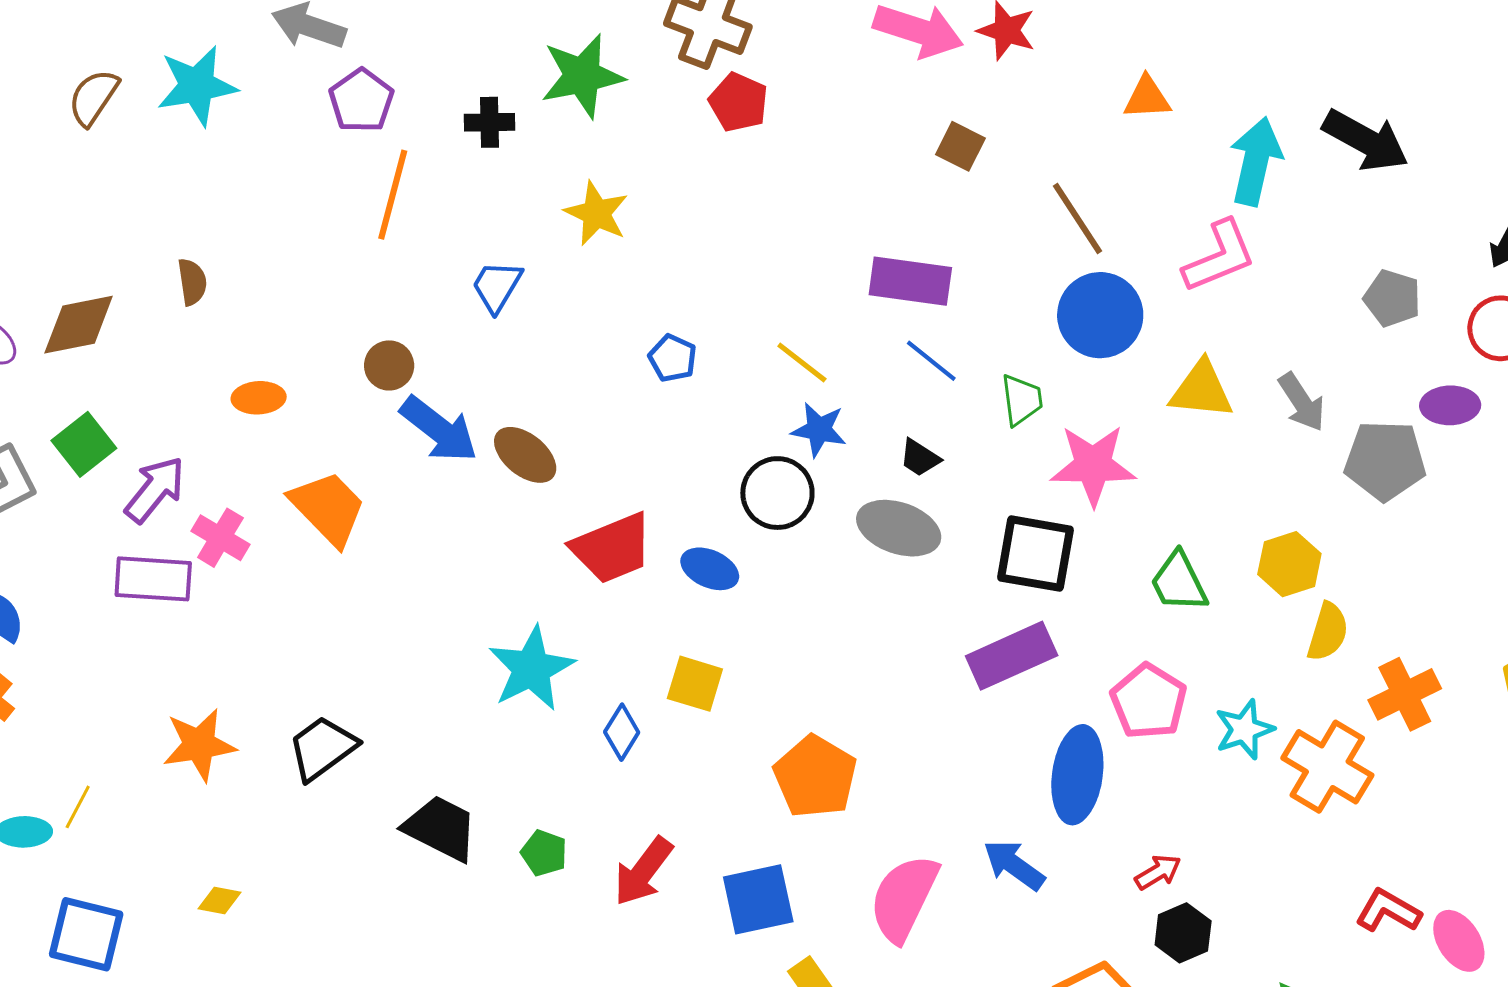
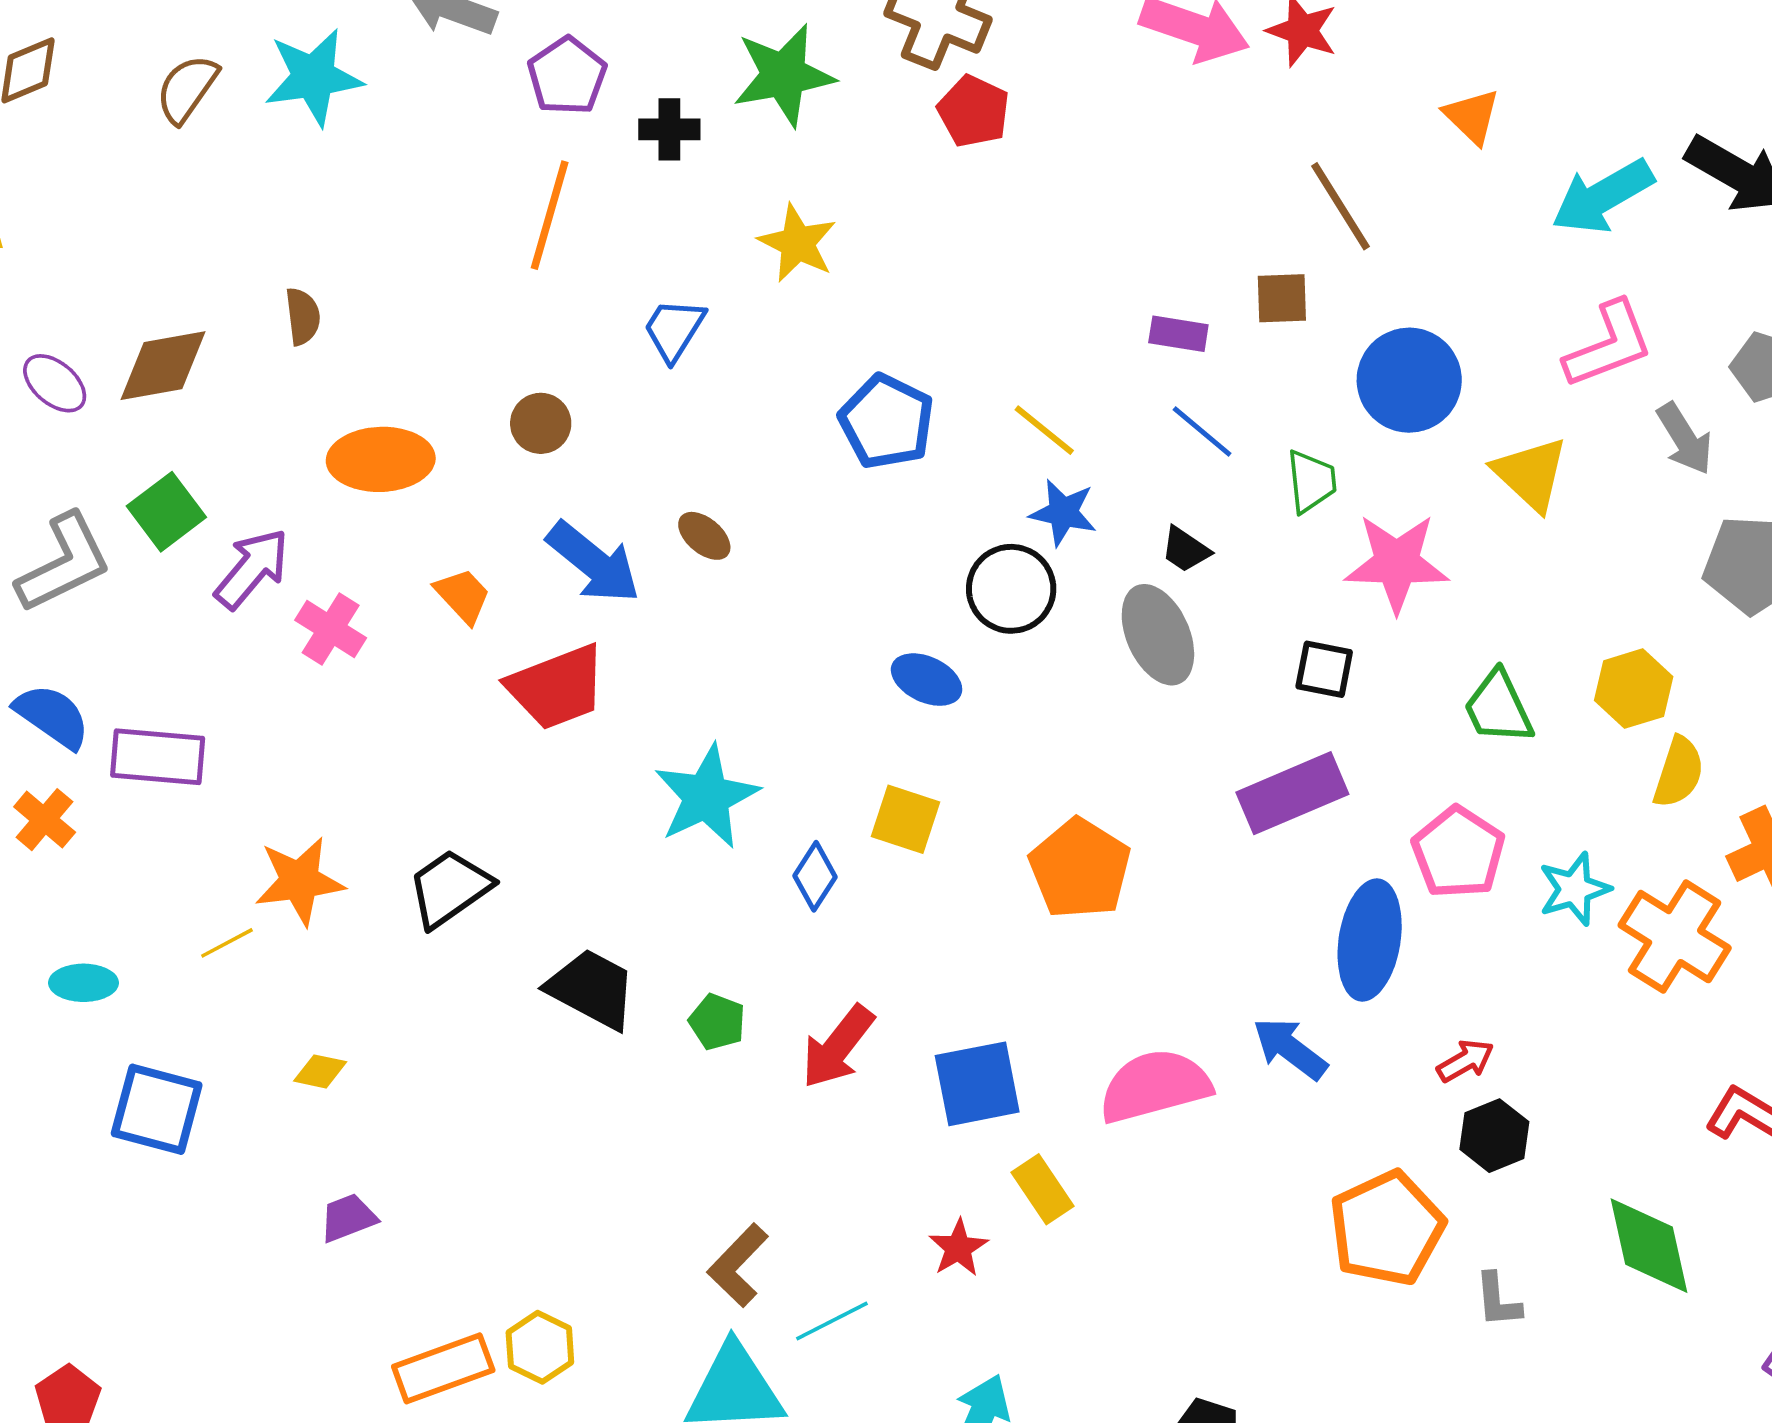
orange triangle: (1147, 98) -> (1472, 116), turned 46
purple pentagon: (361, 101) -> (567, 76), moved
brown square: (960, 146) -> (1282, 298), moved, turned -30
cyan arrow: (1256, 161) -> (1603, 197), turned -134
brown line: (1077, 219) -> (1340, 206), moved
pink L-shape: (1219, 256) -> (1609, 345), moved
purple rectangle: (910, 281) -> (1178, 334), size x0.6
blue pentagon: (673, 358) -> (887, 422), size x1.6
yellow triangle: (1201, 390) -> (1531, 474), turned 36
orange ellipse: (259, 398) -> (381, 459), size x1.6
gray arrow: (1302, 402) -> (1685, 439), moved
blue arrow: (439, 429) -> (594, 563), moved
brown ellipse: (525, 455) -> (704, 536), size x0.7
orange trapezoid: (328, 508) -> (463, 596), size x0.6
gray ellipse: (899, 528) -> (1158, 635), turned 46
red trapezoid: (612, 548) -> (557, 687), moved
black square: (1035, 554) -> (1324, 669), size x0.6
purple rectangle: (153, 579) -> (158, 757), moved
orange pentagon: (815, 777) -> (1080, 869), moved
yellow line: (78, 807) -> (227, 943), moved, turned 33
pink semicircle: (904, 898) -> (1155, 1086), turned 48

